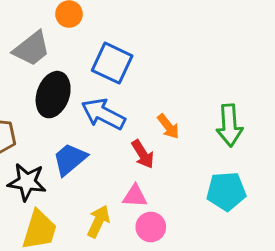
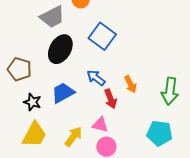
blue arrow: (103, 114) -> (96, 78), moved, size x0.7
black star: (27, 182) -> (32, 102), size x0.7

